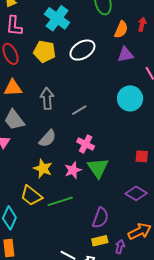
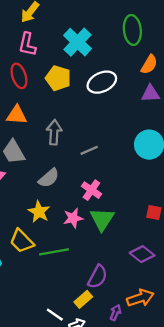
yellow rectangle: (100, 241) -> (83, 299), moved, turned -35

